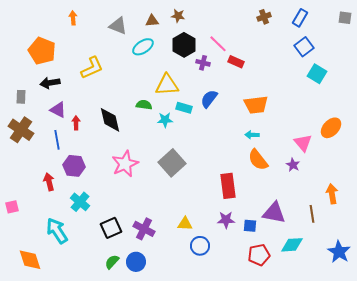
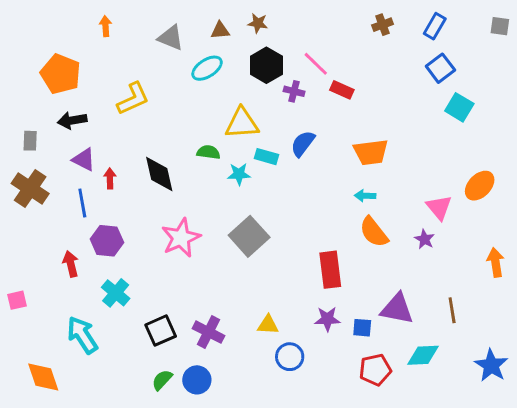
orange arrow: (332, 194) -> (496, 262), moved

